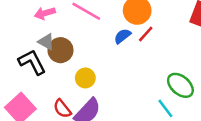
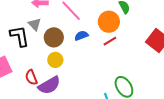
blue semicircle: (122, 36) -> (81, 36), moved
brown circle: (60, 50) -> (54, 37), moved

